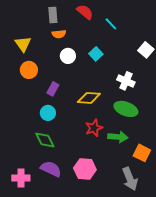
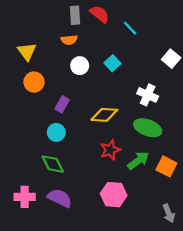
gray rectangle: (53, 15) -> (75, 15), moved
green arrow: (118, 137) -> (138, 161), turned -42
orange square: (142, 153) -> (166, 166), moved
pink hexagon: (85, 169) -> (114, 195), moved
pink cross: (21, 178) -> (25, 197), moved
gray arrow: (130, 179) -> (169, 213), moved, size x0.7

